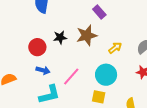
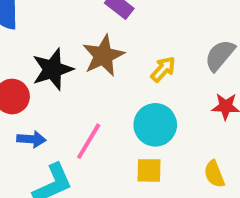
black star: (60, 37) -> (52, 69), size x1.5

